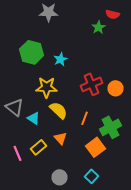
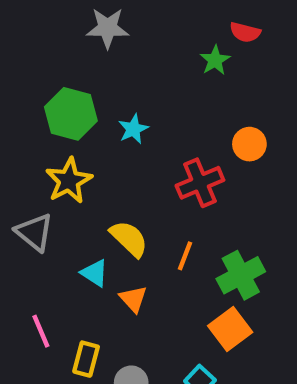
yellow star: (46, 87) -> (69, 181), moved, turned -30
orange circle: (116, 88) -> (249, 144), moved
cyan triangle: (34, 118) -> (95, 273), moved
yellow rectangle: (38, 147) -> (86, 359), moved, turned -35
orange square: (96, 147) -> (230, 329), moved

